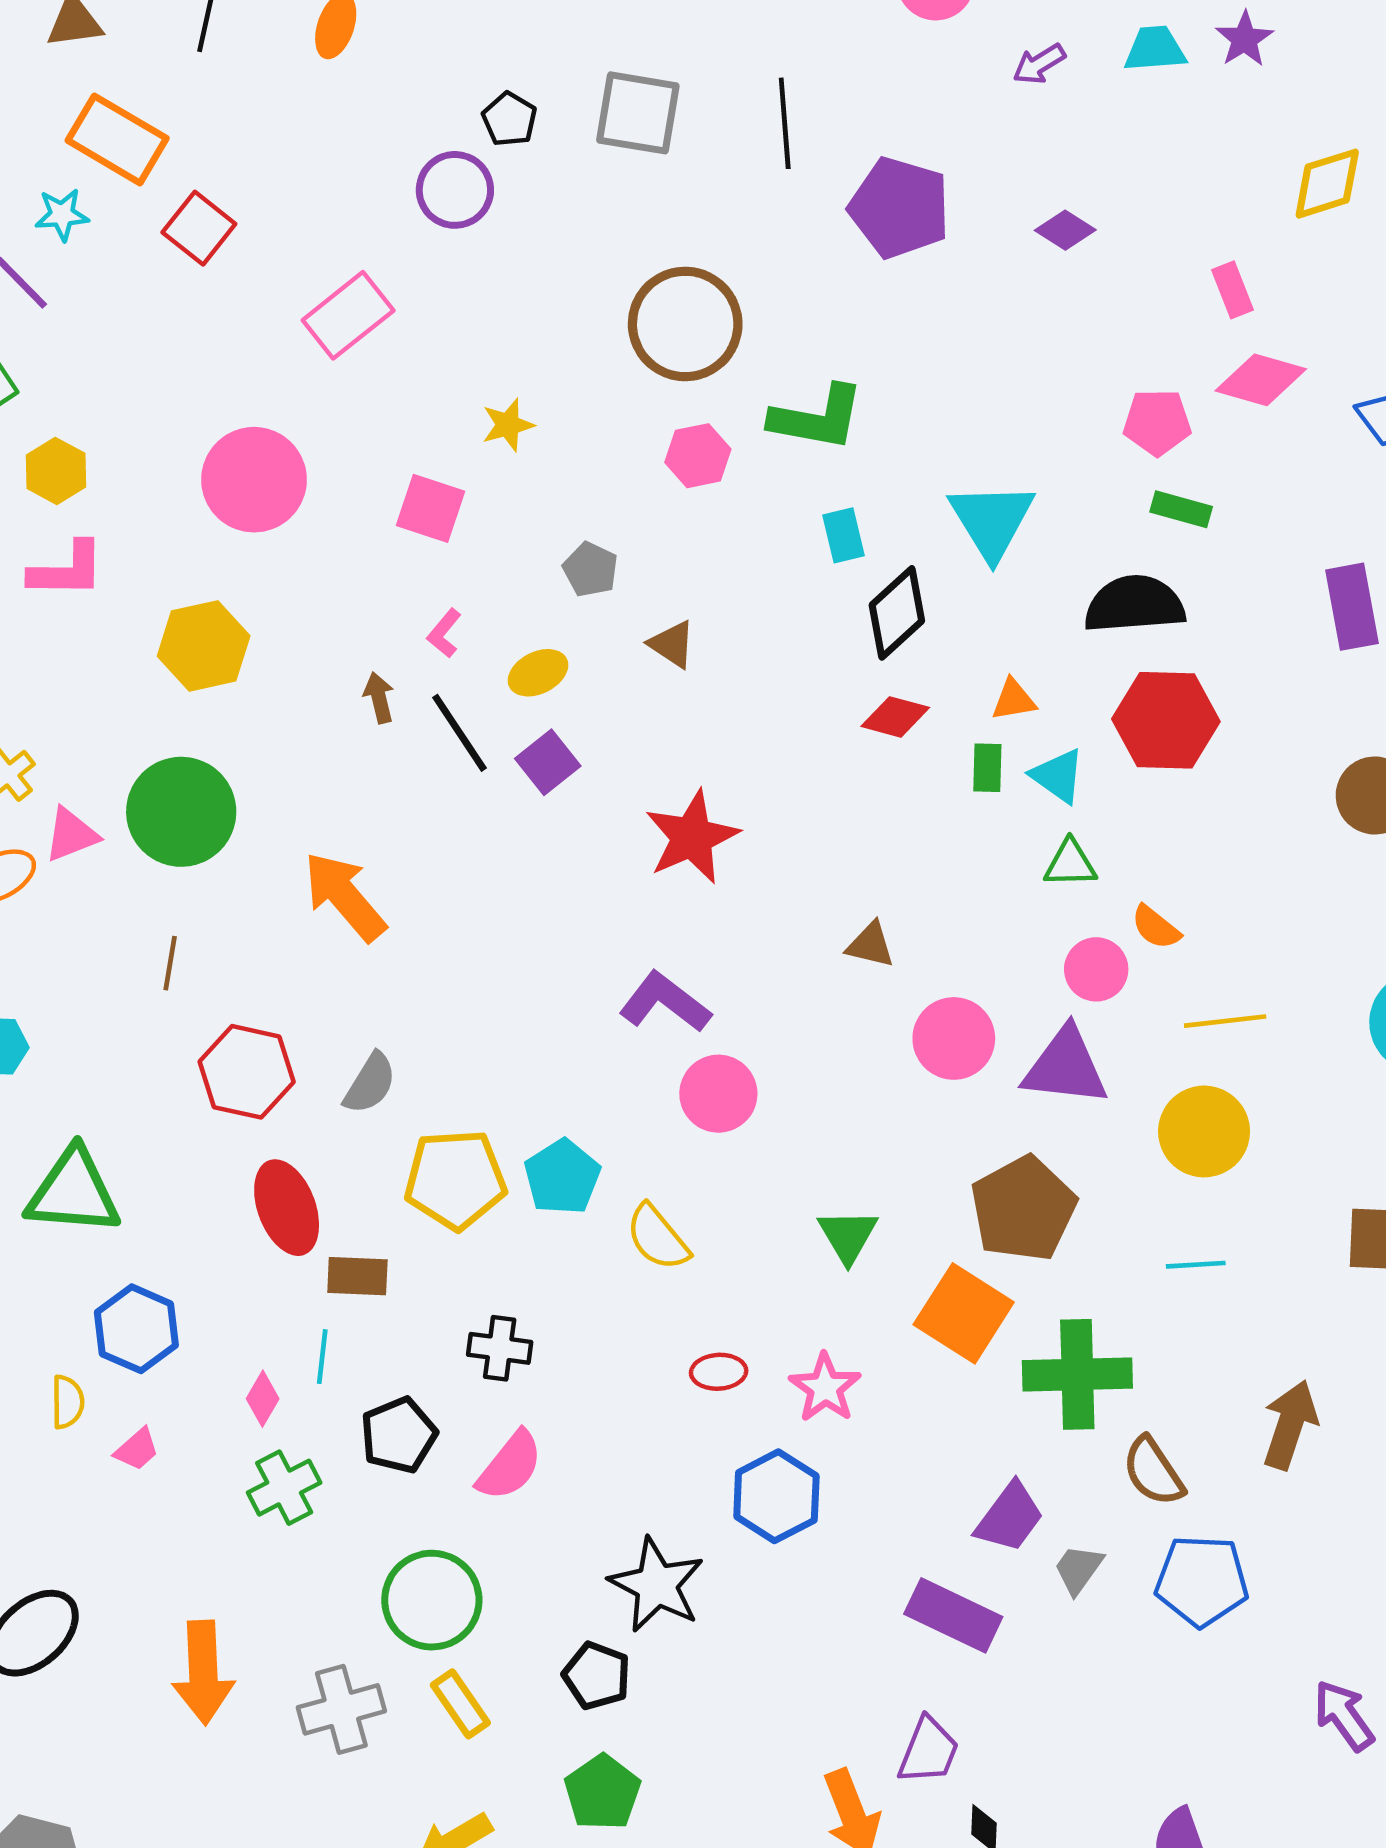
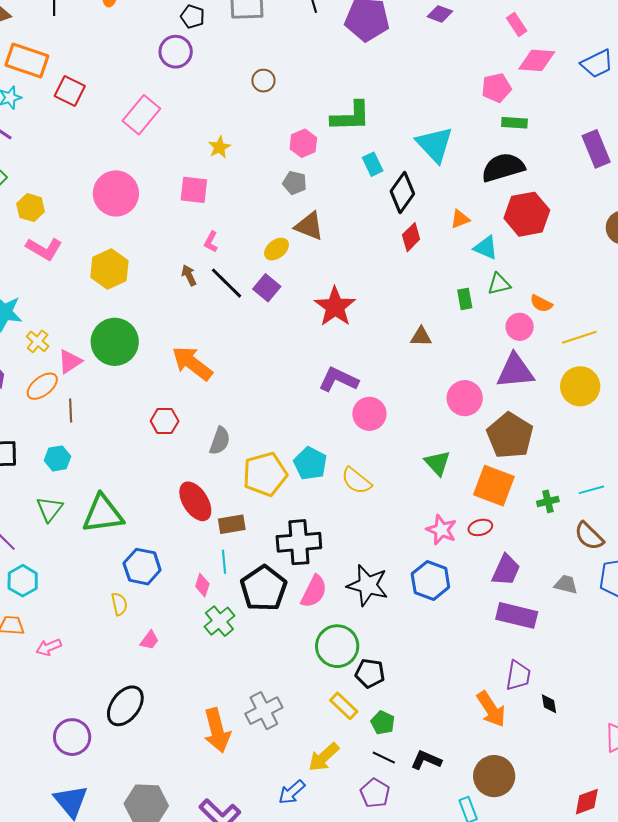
brown circle: (685, 324) -> (263, 81), moved, size x0.5
gray pentagon: (591, 569) -> (295, 183), moved
pink L-shape: (67, 570) -> (44, 249), turned 42
brown triangle: (672, 644) -> (309, 226), size x1.4
yellow ellipse: (538, 673) -> (277, 249), moved
red diamond: (895, 717) -> (411, 237), turned -48
green rectangle: (987, 768) -> (465, 299), moved
brown line: (170, 963) -> (71, 411), moved
pink circle: (954, 1038) -> (465, 398), moved
red hexagon: (247, 1072) -> (165, 421), moved, size x0.7
cyan line: (1196, 1265) -> (591, 490), moved
black cross: (500, 1348) -> (299, 542), size x1.6
red ellipse: (719, 1372) -> (480, 527), moved
green cross: (1077, 1374) -> (548, 501), size x0.5
black pentagon: (399, 1435) -> (264, 588), size x1.4
pink trapezoid: (137, 1449) -> (149, 640), moved
purple trapezoid: (1010, 1517) -> (506, 570), moved
gray trapezoid: (1078, 1569) -> (566, 584), turned 80
black star: (657, 1585) -> (368, 585), moved
green circle: (432, 1600) -> (337, 646), moved
orange arrow: (203, 1672) -> (217, 730), moved
yellow rectangle: (460, 1704) -> (344, 706), moved
green pentagon: (602, 1792) -> (383, 723), size x0.7

